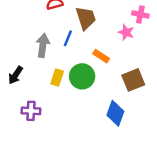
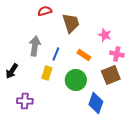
pink cross: (140, 15) -> (117, 54), moved
blue line: (68, 38) -> (56, 54), moved
green circle: (82, 76) -> (76, 80), moved

